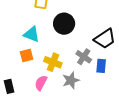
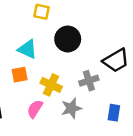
gray cross: (84, 57) -> (89, 81), turned 35
blue rectangle: (101, 66) -> (114, 113), moved

